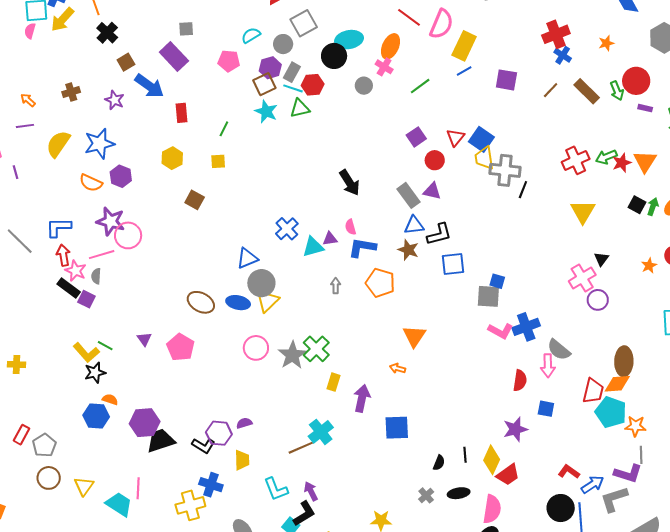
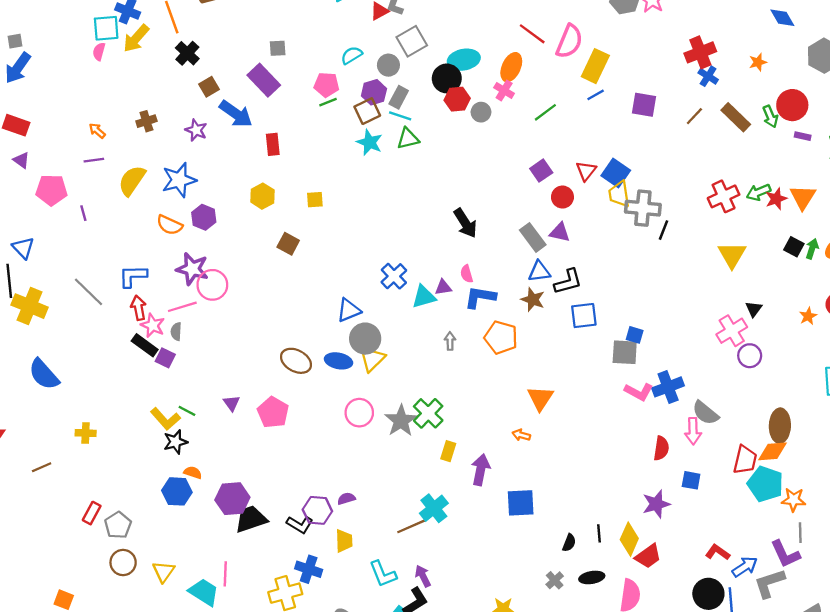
red hexagon: (313, 85) -> (457, 99), moved
green line: (224, 129) -> (328, 102), moved, turned 42
purple L-shape: (628, 474) -> (785, 554), turned 48

